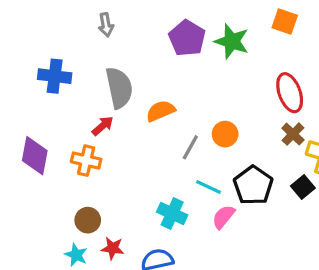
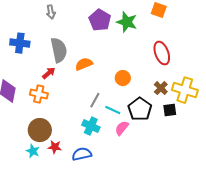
brown cross: (293, 134) -> (161, 88), moved
gray line: (190, 147) -> (95, 100), moved
black square: (303, 187) -> (170, 110), turned 32
brown circle: (88, 220) -> (40, 130), size x1.5

